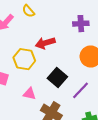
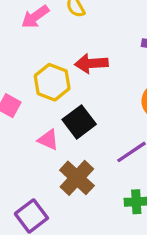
black square: (57, 78) -> (79, 122), moved

